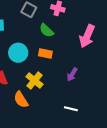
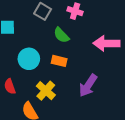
pink arrow: (87, 36) -> (106, 43), turned 65
purple arrow: (72, 74) -> (88, 86), size x1.5

